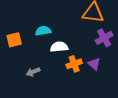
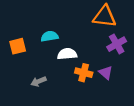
orange cross: (74, 64) -> (84, 73), turned 35

